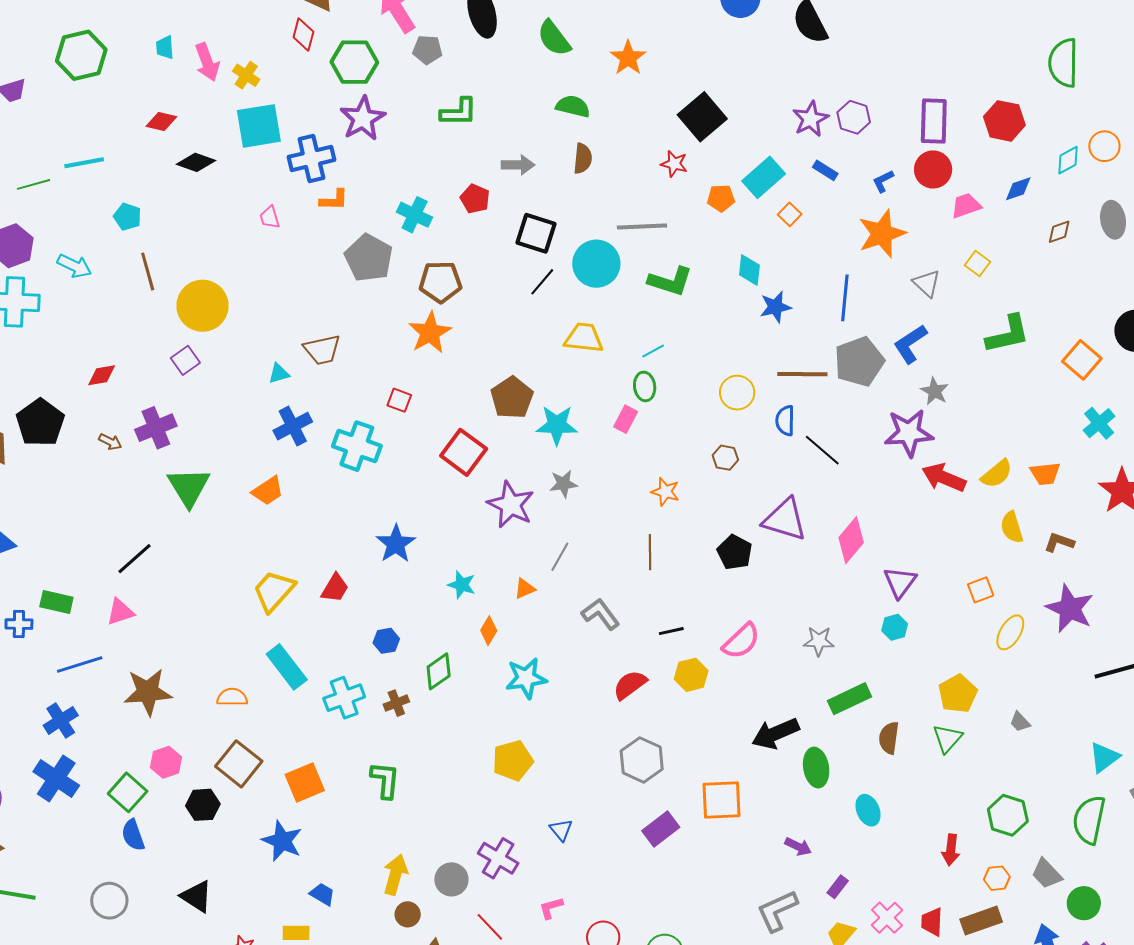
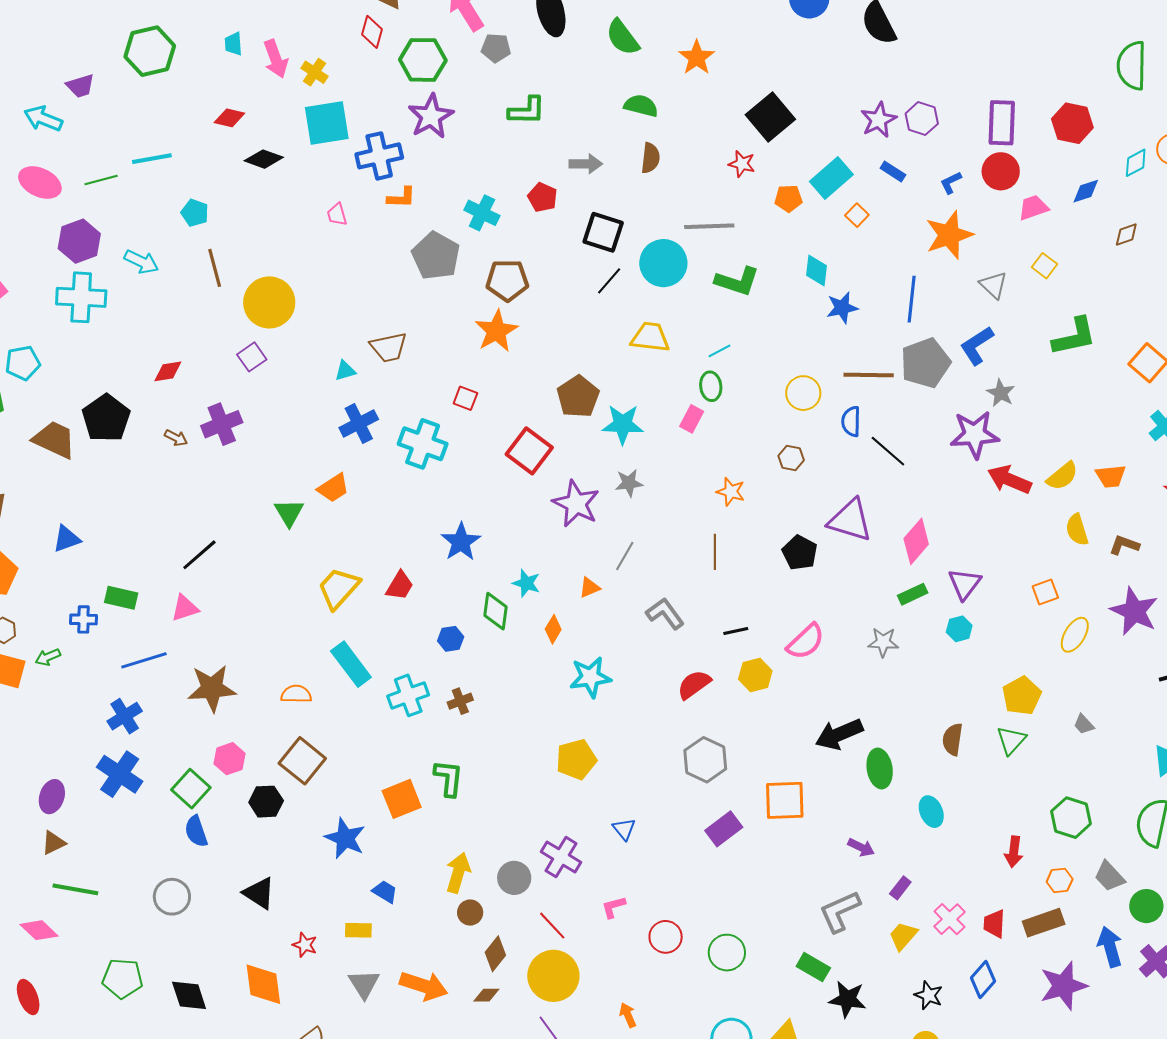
green triangle: (189, 487) -> (289, 513), moved, size x0.7
green diamond: (439, 671) -> (496, 611), moved, turned -48
green rectangle: (850, 699) -> (913, 594), moved, size x0.7
orange square: (305, 783) -> (402, 799), moved

